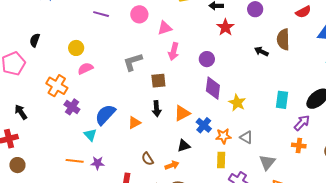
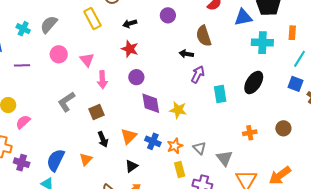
red star: (225, 27) -> (130, 49), moved
pink triangle: (165, 28) -> (87, 60), turned -35
purple arrow: (302, 123) -> (198, 74), moved
gray triangle: (246, 137) -> (200, 148), moved, turned 32
black triangle: (184, 146) -> (132, 166), moved

